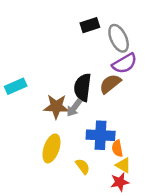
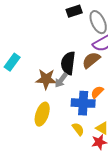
cyan rectangle: (16, 86) -> (12, 62), turned -30
orange semicircle: (117, 148) -> (97, 92), moved, turned 56
yellow semicircle: (83, 166) -> (78, 129), moved

